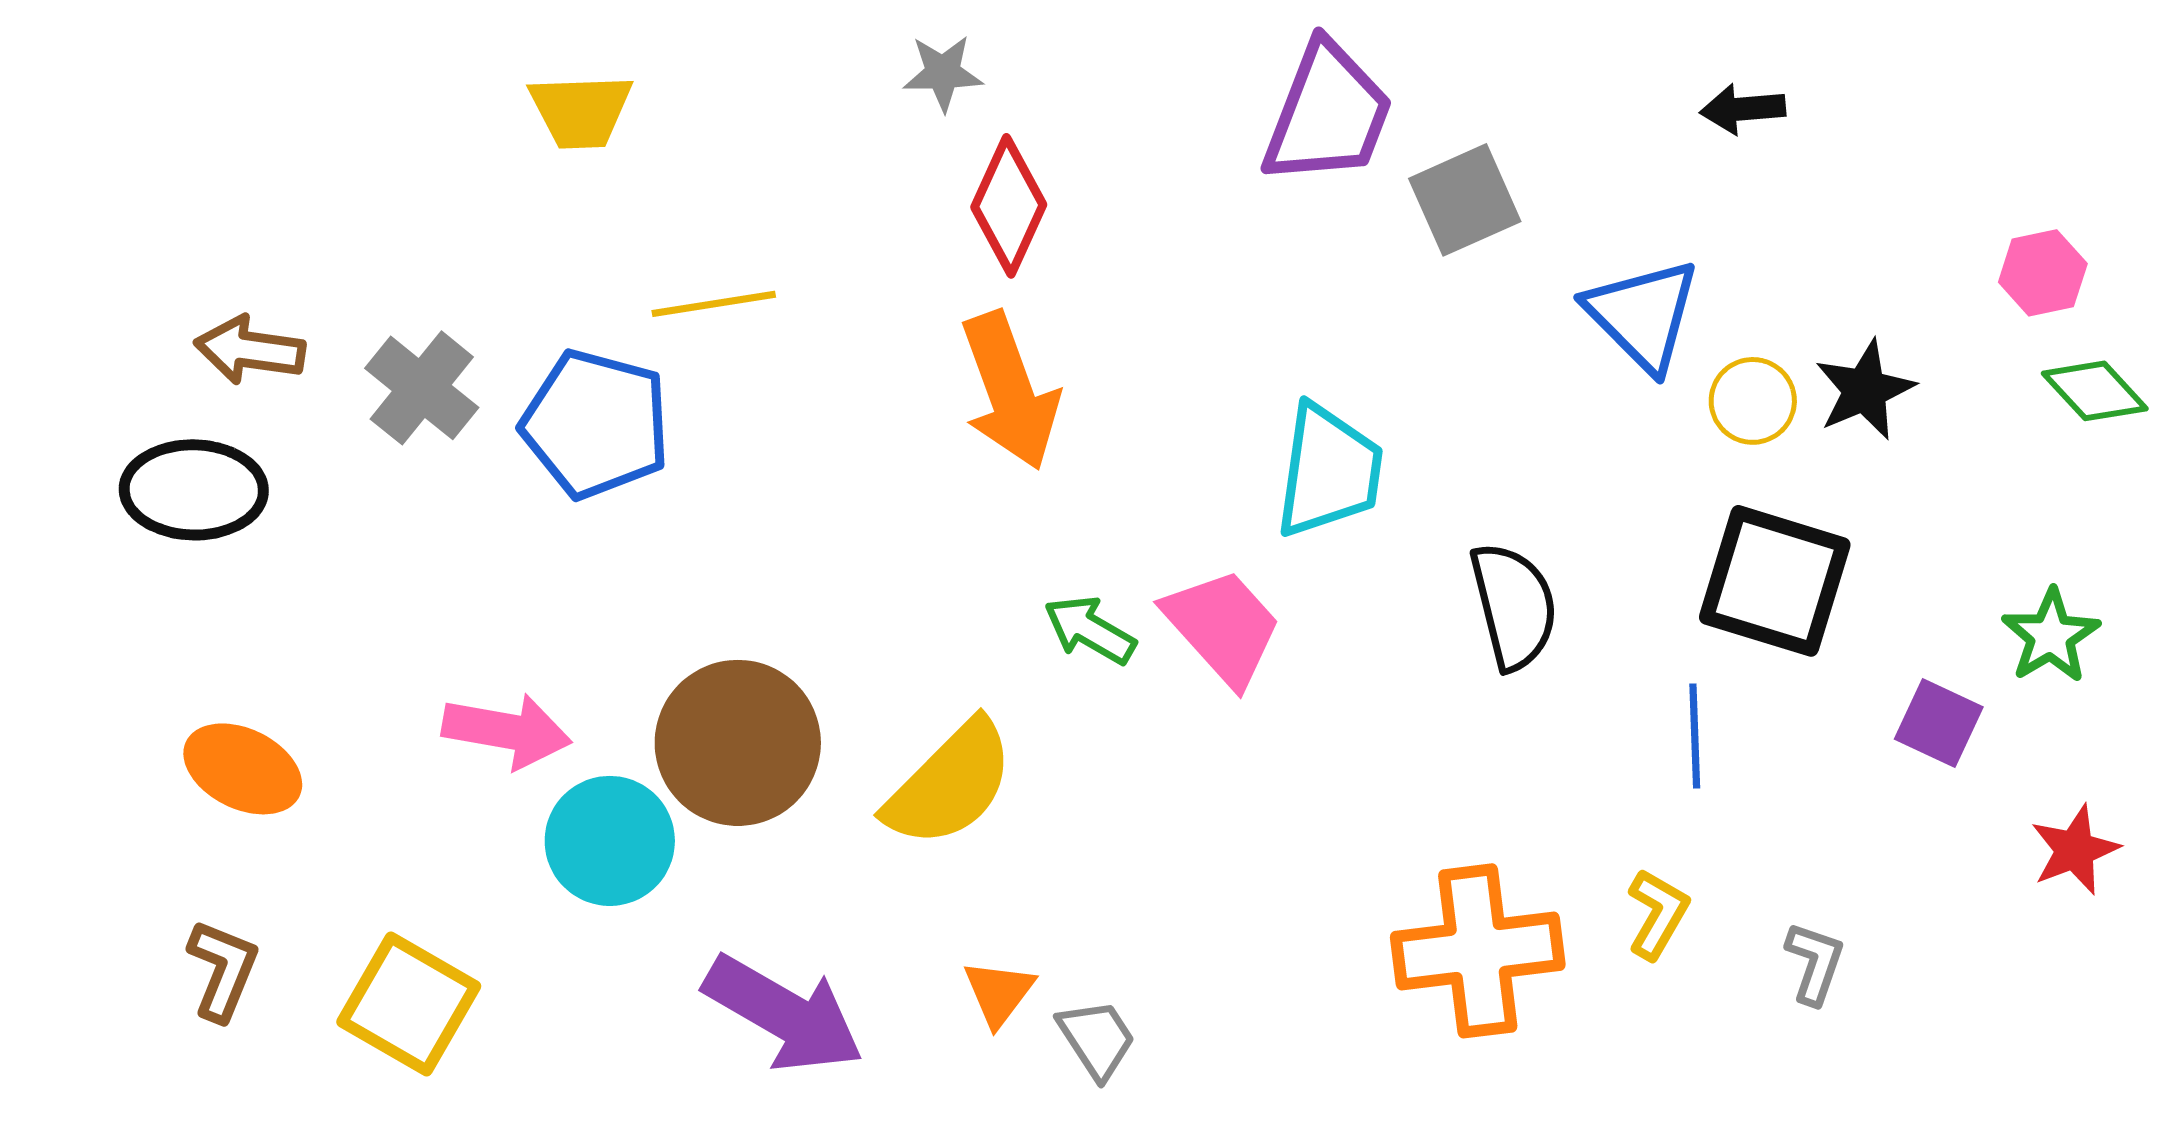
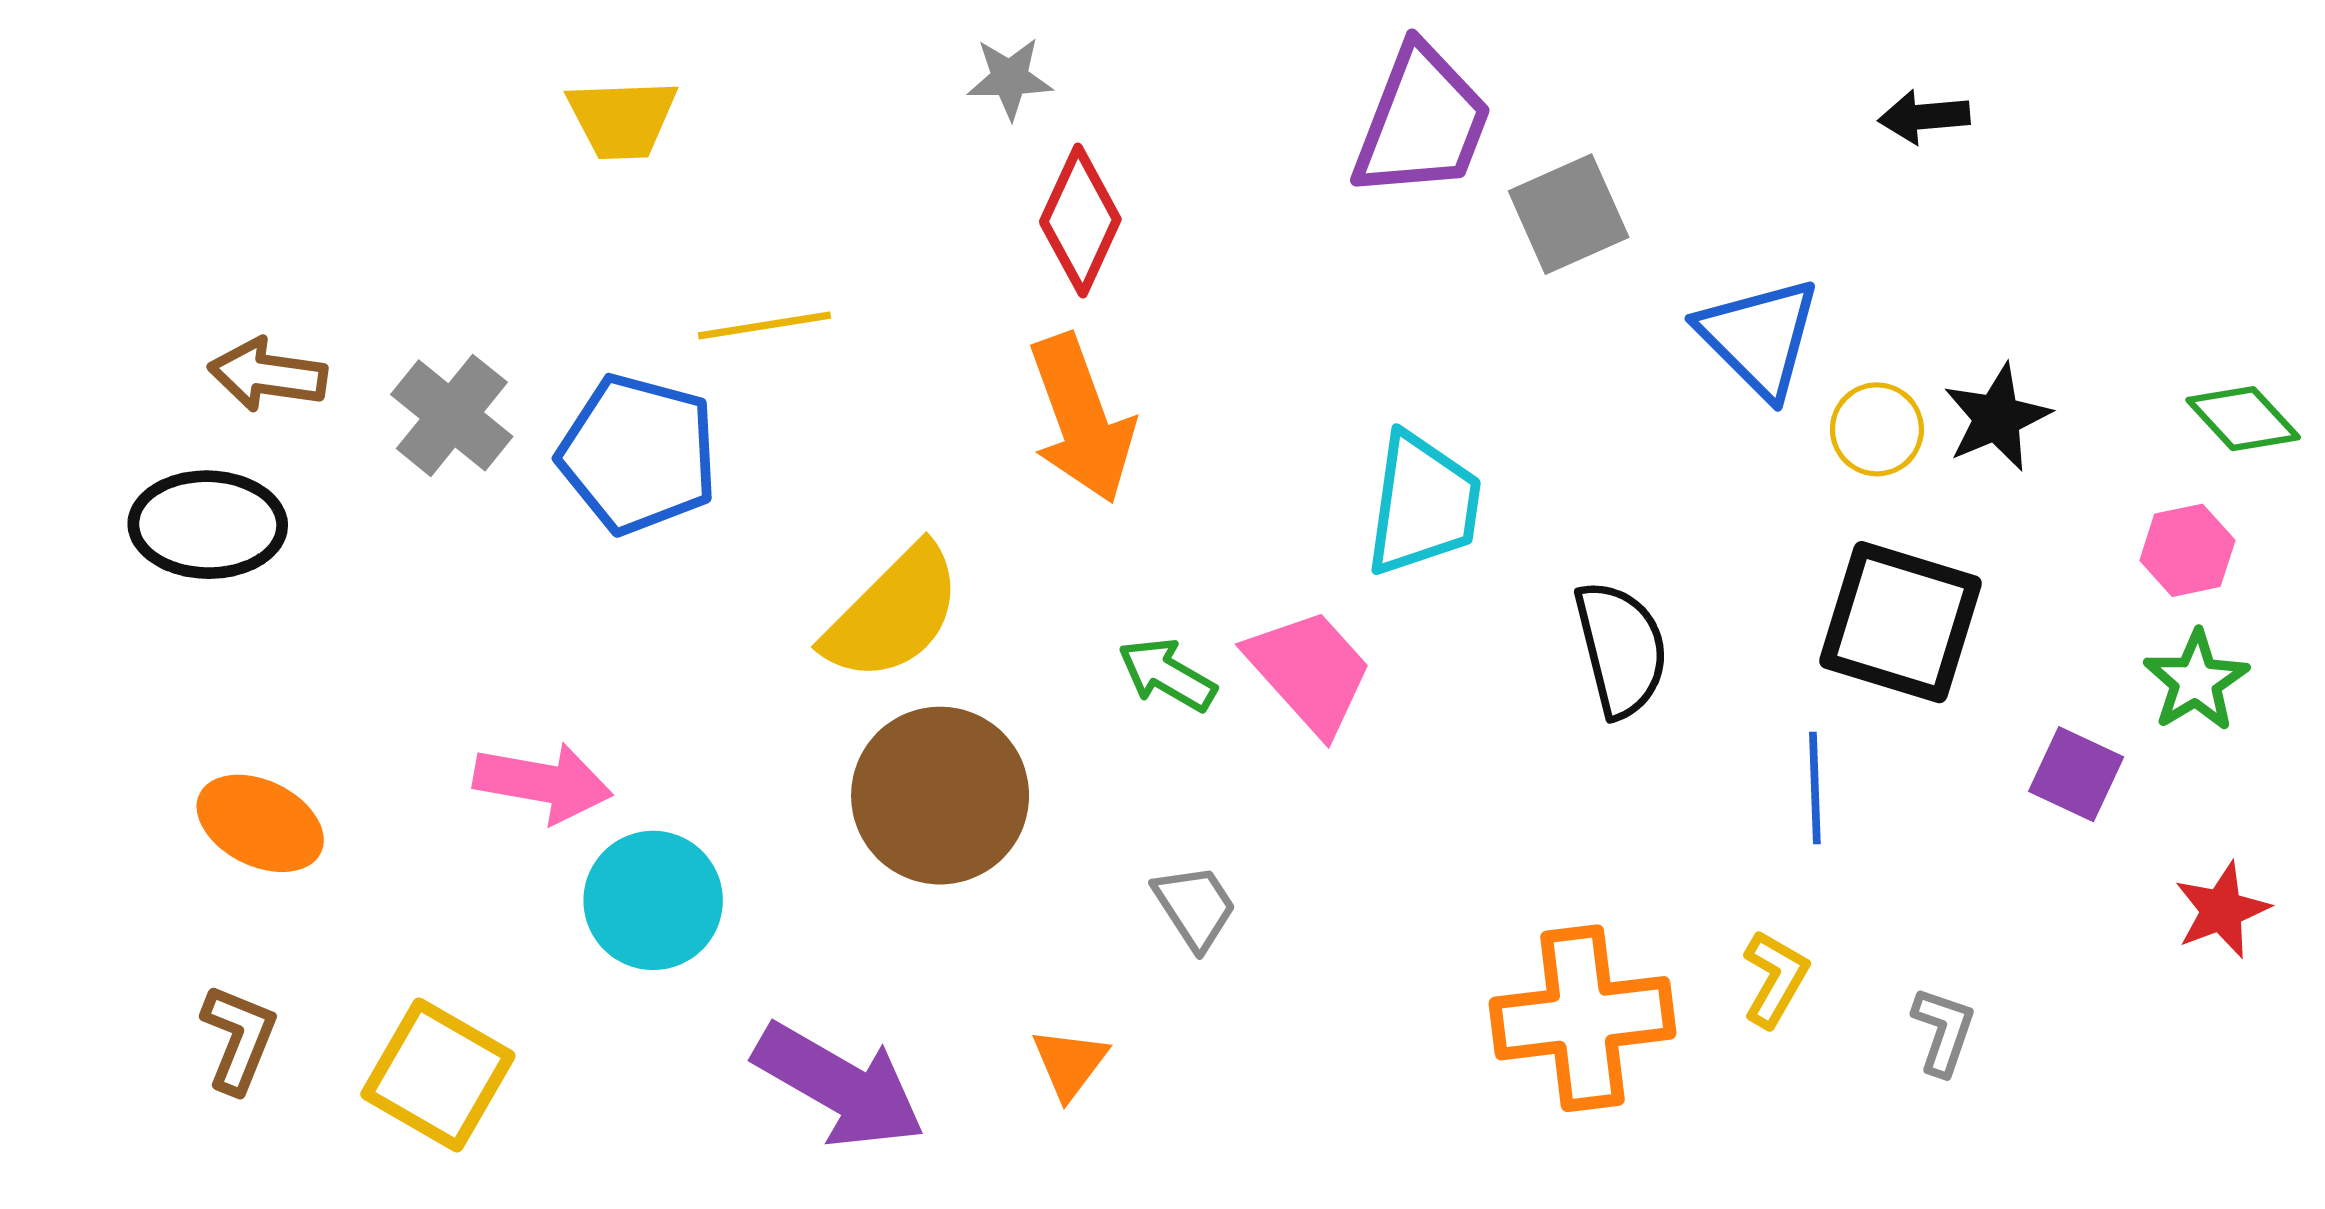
black arrow: (1743, 109) -> (1924, 117), moved
pink hexagon: (2043, 273) -> (2187, 550), moved
brown circle: (738, 743) -> (940, 796), moved
yellow semicircle: (950, 784) -> (893, 614), moved
gray trapezoid: (1097, 1039) -> (1195, 907), moved

